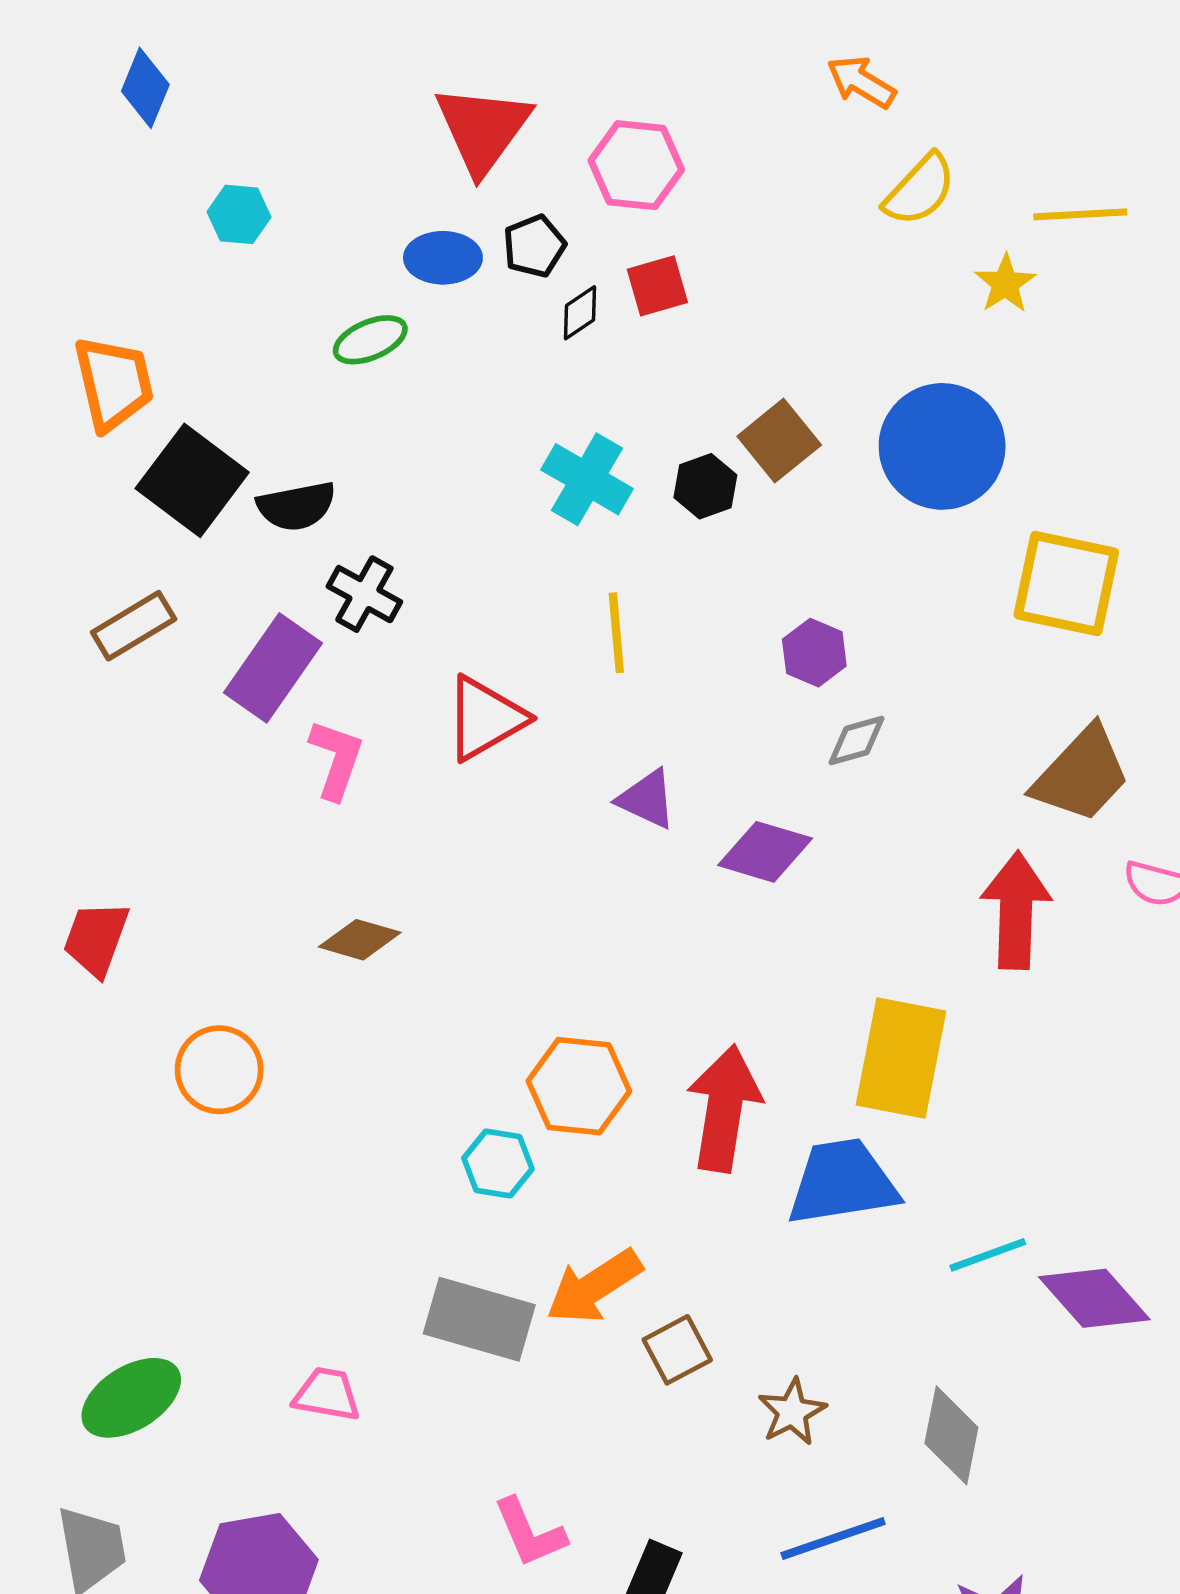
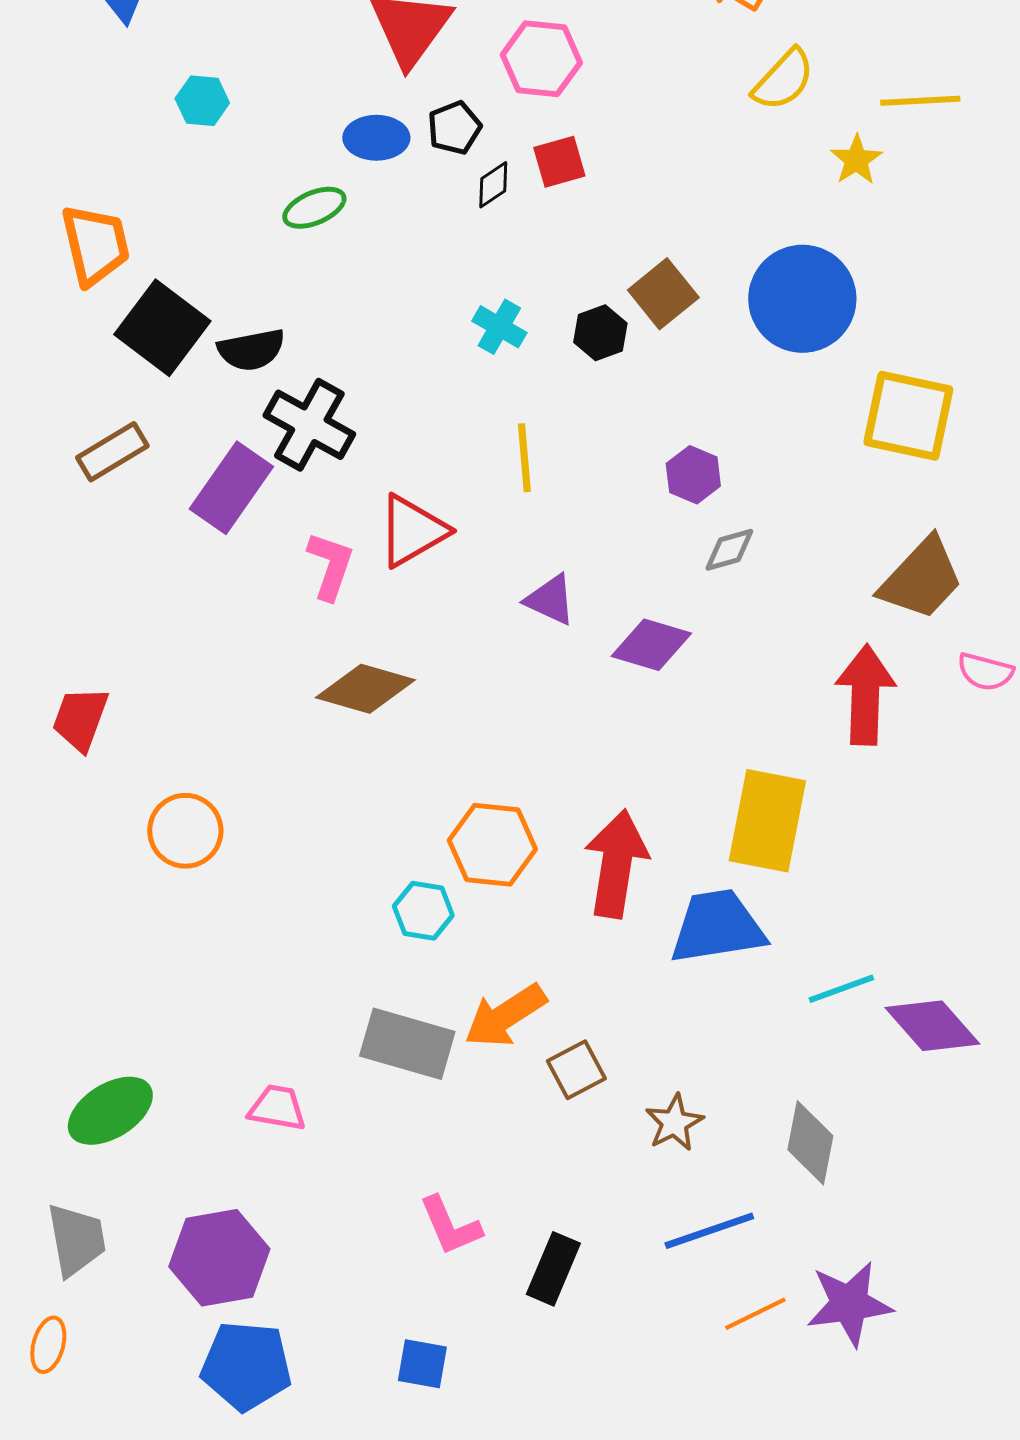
cyan cross: (587, 479) -> (499, 327), size x0.7
black cross: (364, 594) -> (309, 425), size x1.4
pink L-shape: (336, 759) -> (330, 566), moved
brown diamond: (360, 940) -> (365, 689), moved, size x1.4

